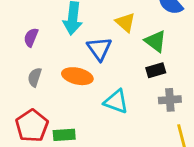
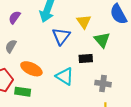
black rectangle: (156, 70) -> (86, 58), moved
orange ellipse: (77, 76) -> (31, 69), moved

